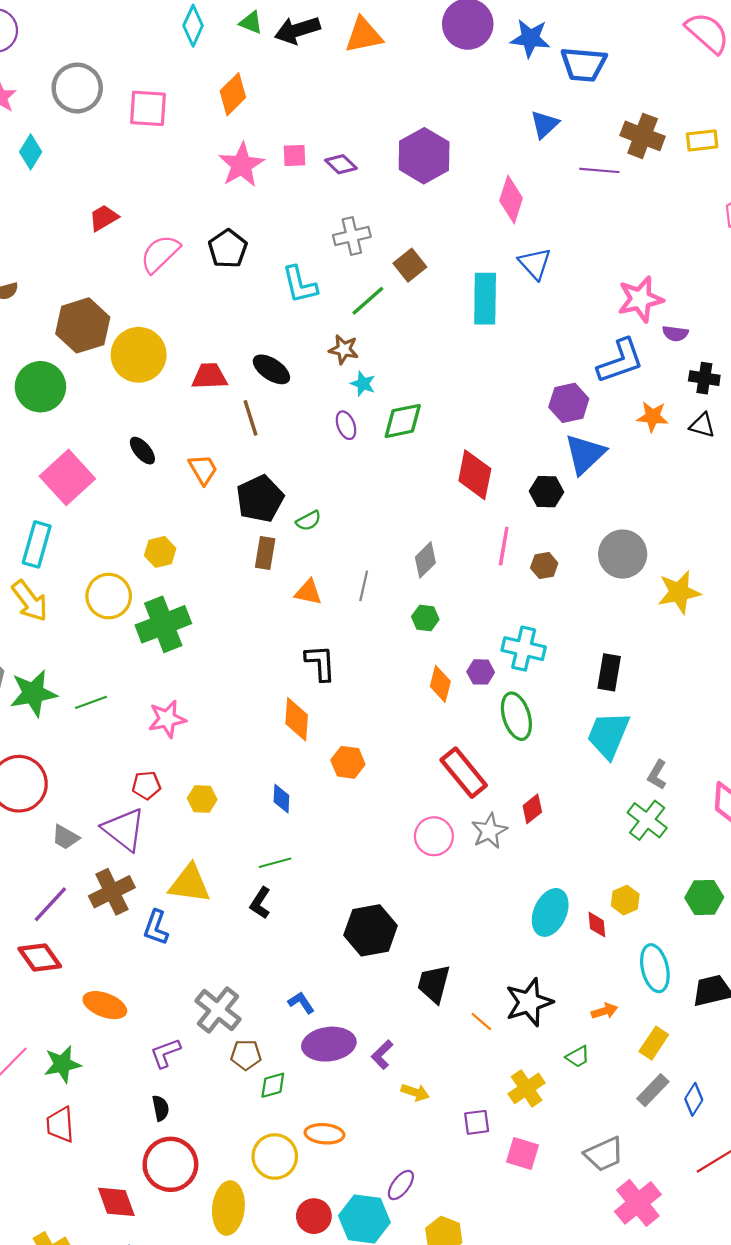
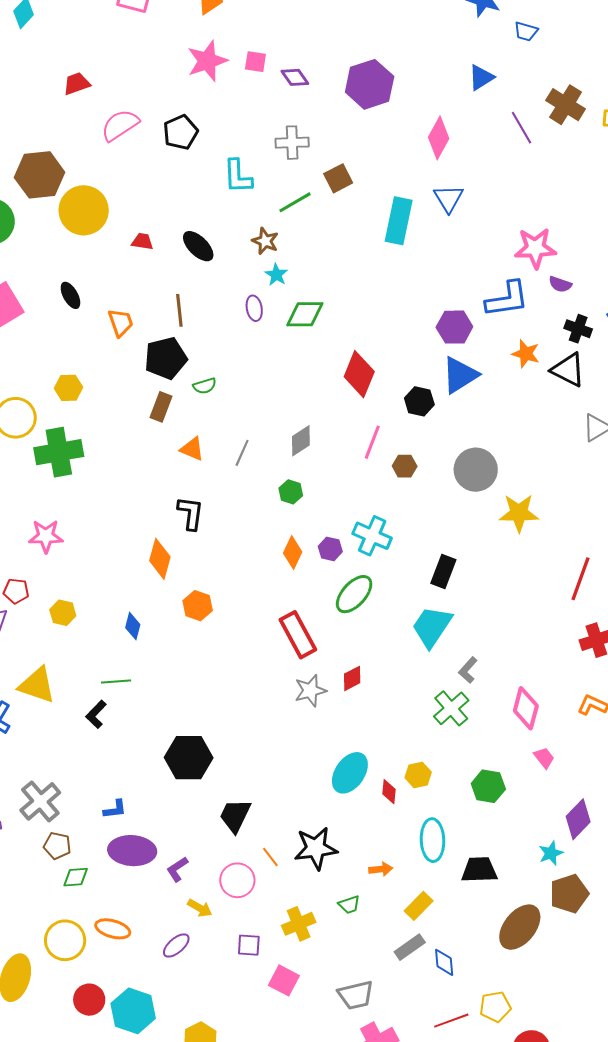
blue trapezoid: (584, 64) -> (526, 31), size x0.6
purple line: (599, 170) -> (521, 128), turned 44
red trapezoid: (209, 376) -> (142, 242), size x0.7
brown line: (251, 418) -> (179, 310), moved
black triangle: (702, 425) -> (568, 370), size x1.5
green ellipse: (516, 716) -> (354, 594), turned 48
pink circle: (434, 836) -> (237, 880), moved
blue L-shape: (301, 1003) -> (115, 809), turned 105
blue diamond: (694, 1099) -> (444, 962), turned -48
purple ellipse: (401, 1185) -> (176, 945), moved

